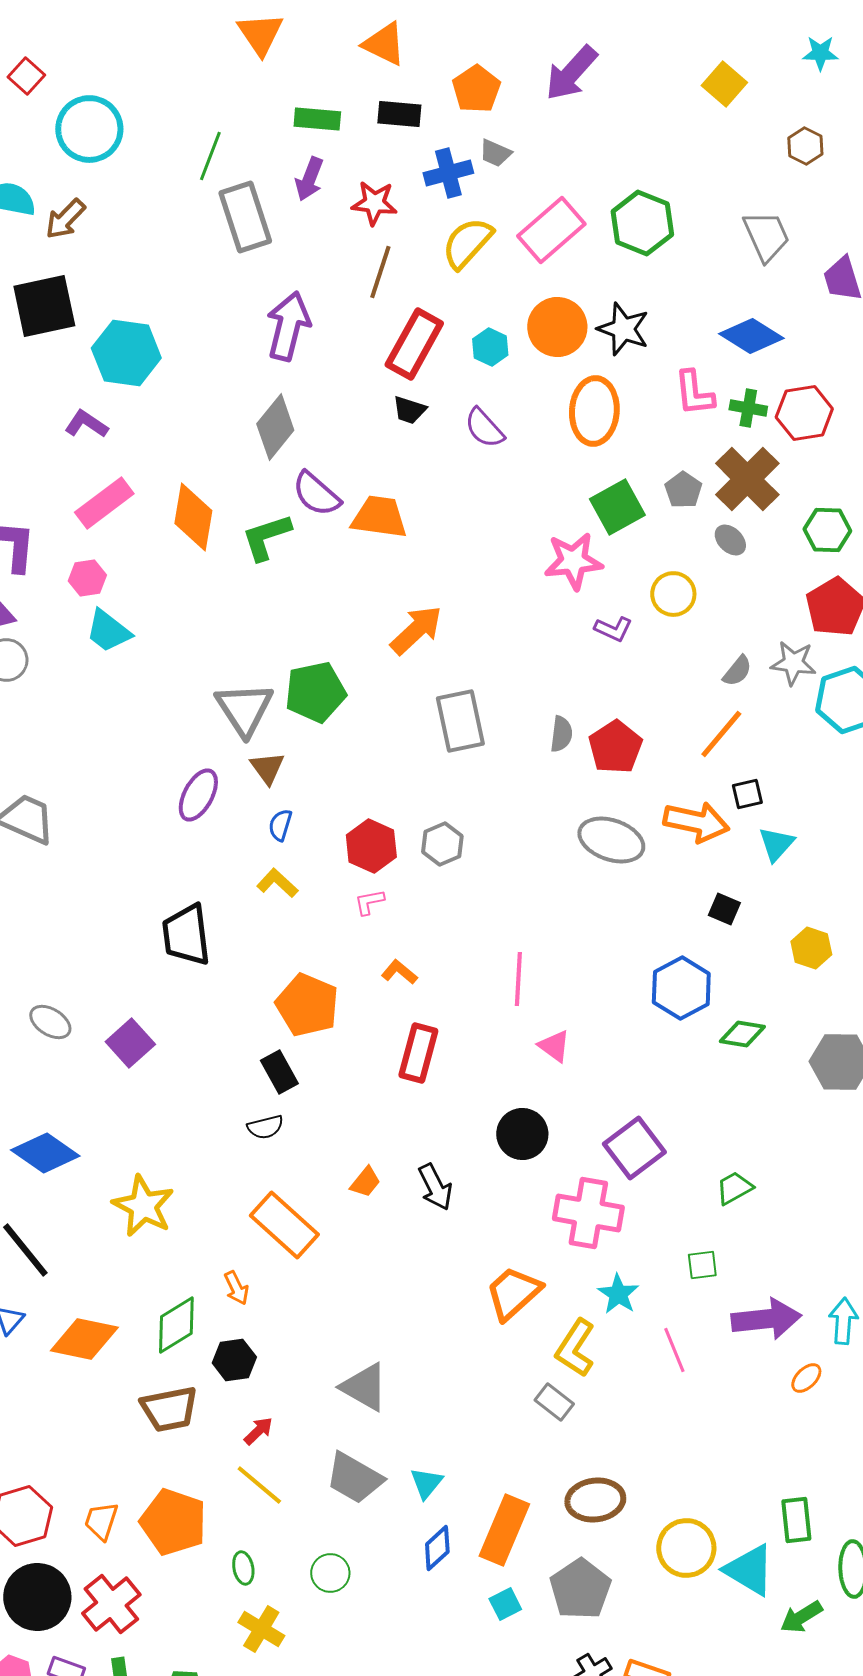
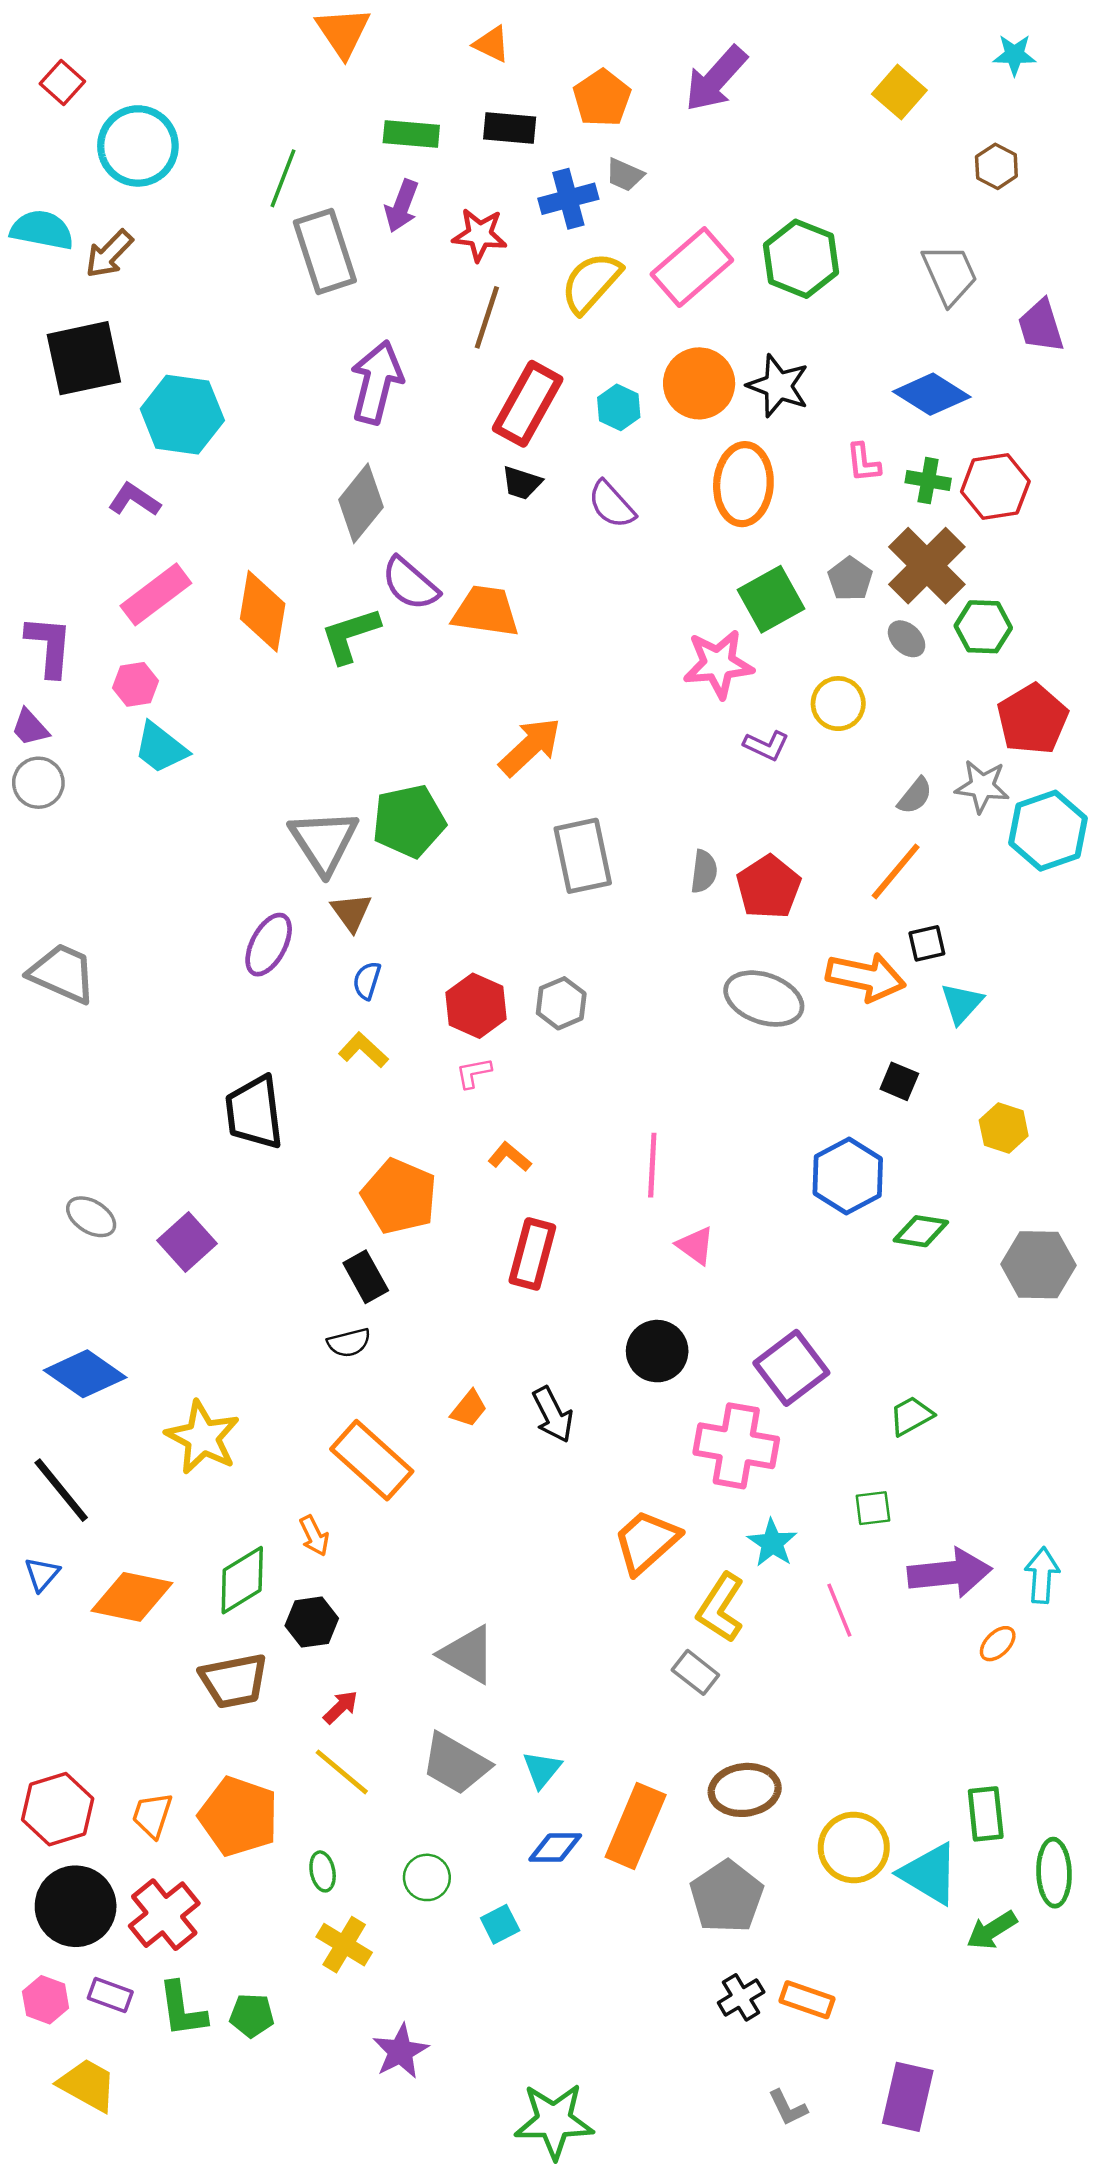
orange triangle: (384, 44) -> (492, 44), size x0.7
pink L-shape: (694, 393) -> (863, 463), size x0.7
green hexagon: (827, 530) -> (983, 627), moved
blue diamond: (437, 1548) -> (555, 1847), turned 42
cyan square: (505, 1604) -> (500, 1924), moved

